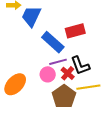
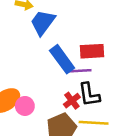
purple line: (58, 62) -> (80, 71), moved
pink circle: (48, 74) -> (25, 106), moved

